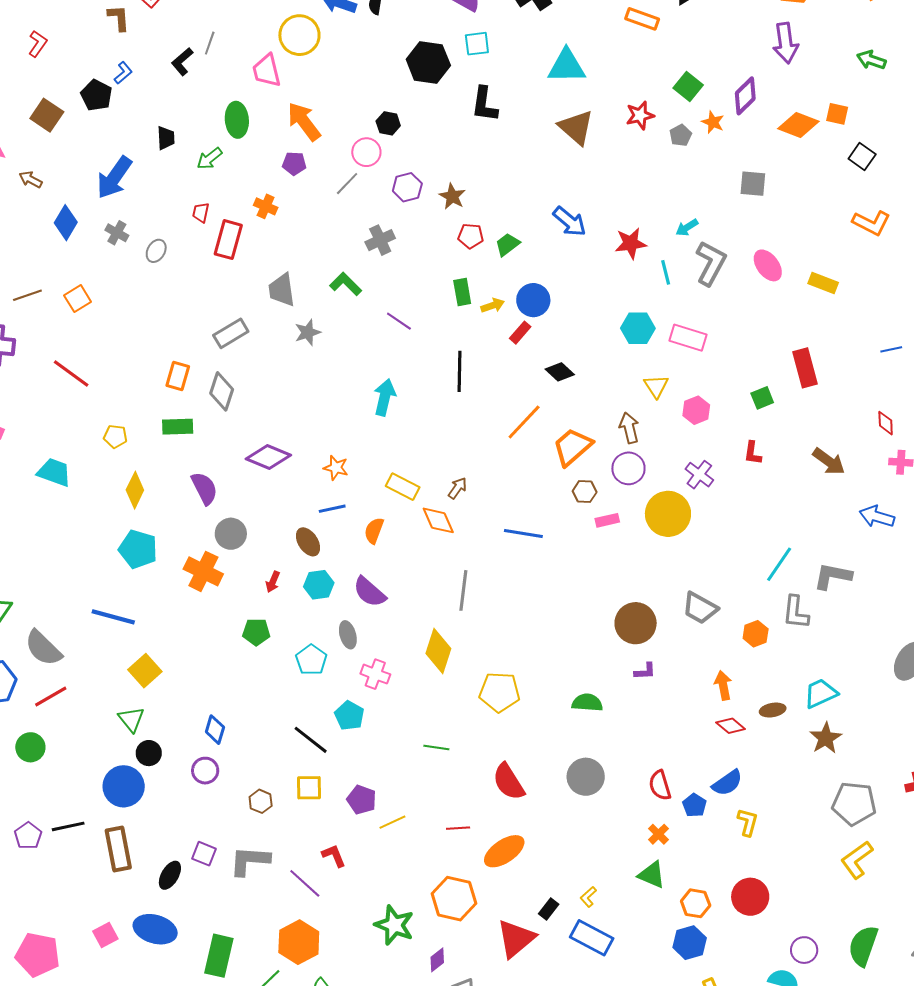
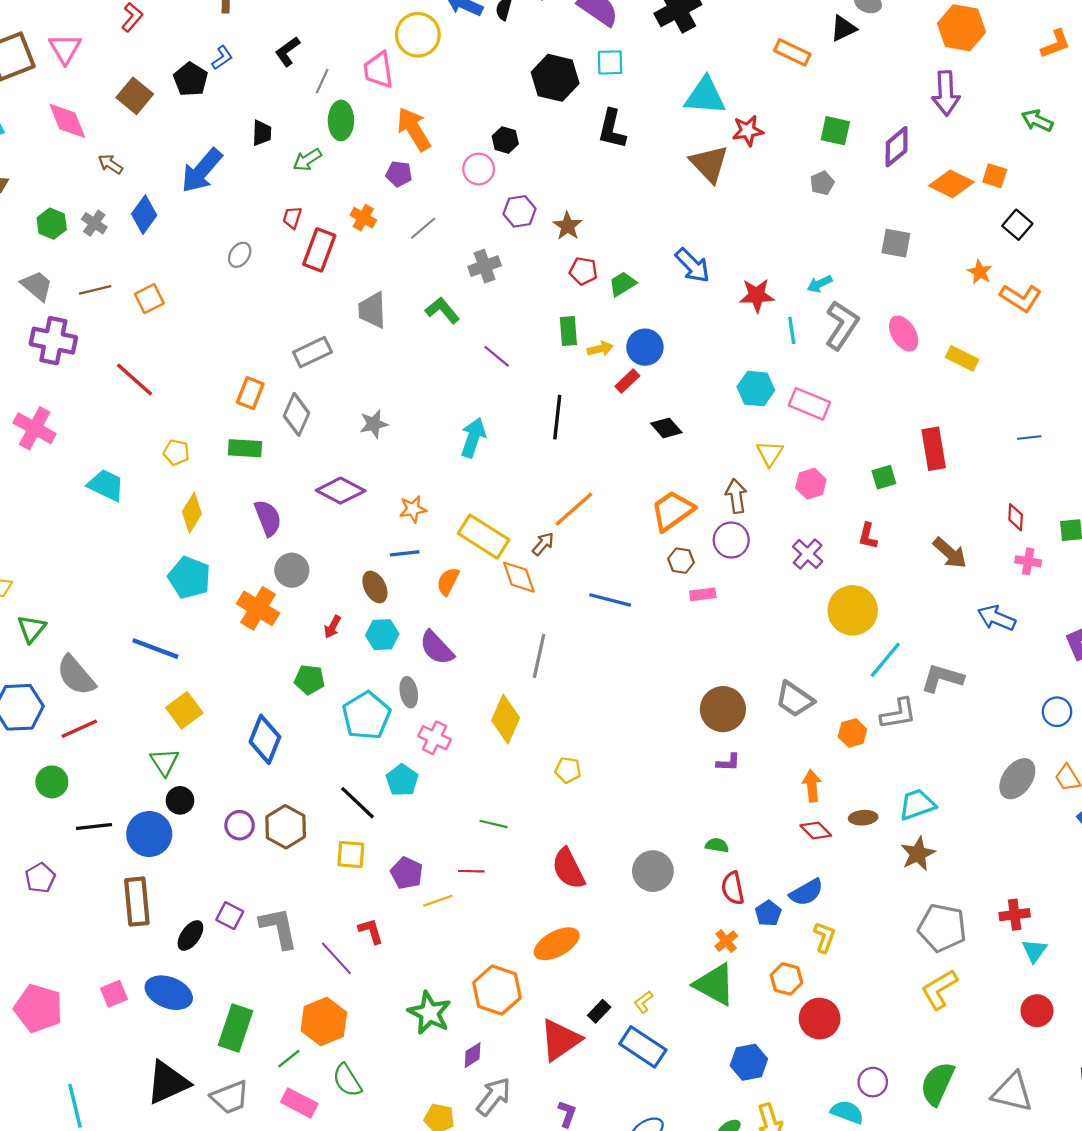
gray line: (210, 43) -> (322, 81), moved
green square: (688, 87) -> (835, 131), turned -32
red star: (640, 115) -> (748, 131), moved
orange star: (713, 122) -> (980, 272), moved
gray line: (347, 184) -> (423, 228), moved
gray cross: (117, 233) -> (94, 223), moved
gray star: (308, 332) -> (374, 424), moved
orange line: (524, 422) -> (574, 509), moved
orange star: (336, 468) -> (413, 509), turned -30
yellow rectangle: (403, 487) -> (484, 537), size x1.4
yellow circle: (668, 514) -> (853, 610), moved
gray L-shape: (796, 612) -> (898, 714), turned -111
cyan pentagon: (311, 660) -> (366, 716), size x1.4
yellow pentagon: (500, 692) -> (568, 770), size x0.6
green semicircle: (587, 703) -> (717, 845), moved, size x0.7
blue diamond: (215, 730) -> (265, 739), moved, size x1.5
brown hexagon: (261, 801) -> (286, 827), moved, size x1.6
black line: (68, 826) -> (94, 826), moved
red line: (458, 828) -> (471, 871), moved
gray L-shape: (250, 861) -> (279, 928), turned 69
green triangle: (652, 875) -> (715, 984), size x1.4
orange hexagon: (696, 903) -> (787, 979), moved

